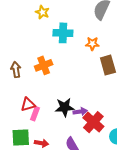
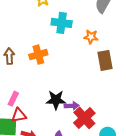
red triangle: (28, 104) -> (19, 115), moved
pink rectangle: (35, 114) -> (13, 99), moved

